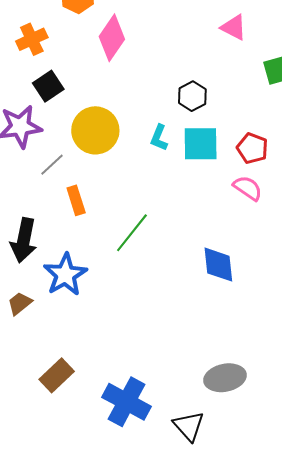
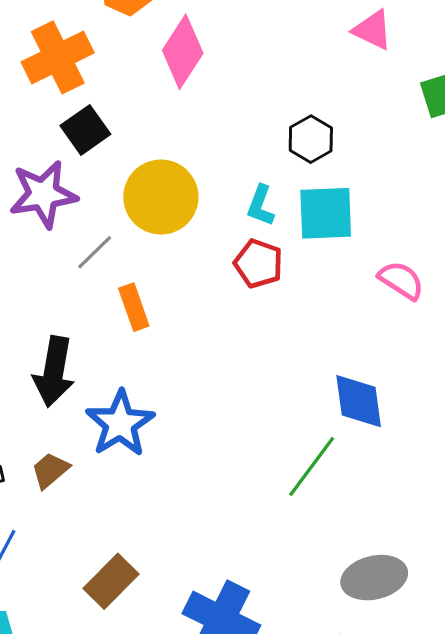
orange cross: (32, 39) -> (58, 57), size x1.4
red pentagon: (252, 148) -> (258, 264), moved
green line: (132, 233) -> (312, 466), moved

